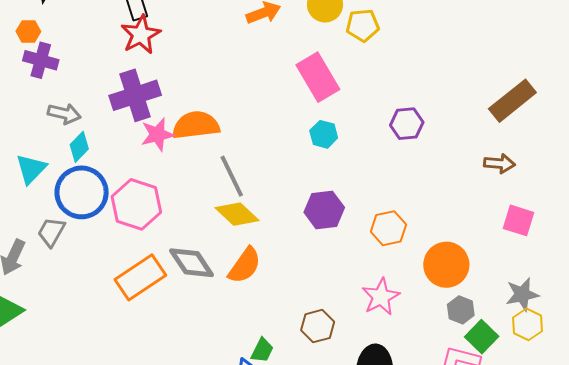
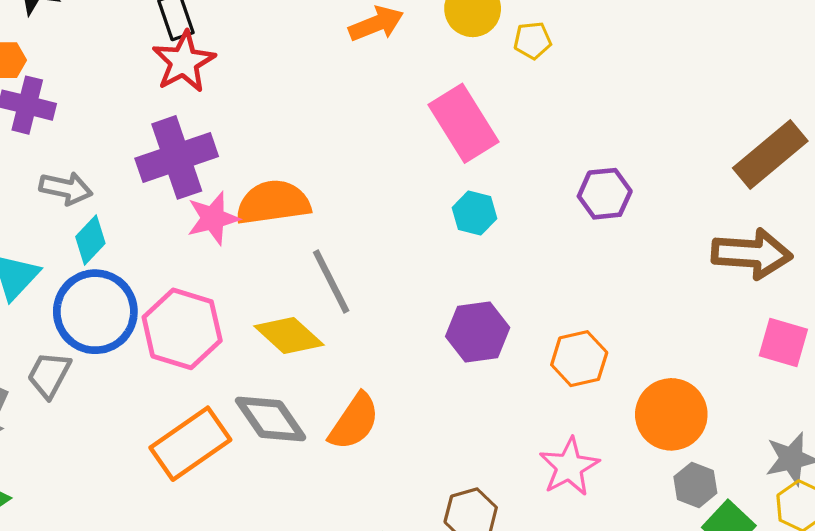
yellow pentagon: (363, 25) -> (532, 40), size x0.7
brown arrow: (499, 164) -> (752, 254), size x1.6
yellow diamond: (237, 214) -> (289, 336), moved

